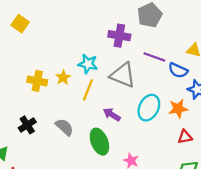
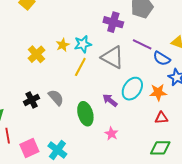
cyan star: (88, 64) -> (83, 44), turned -30
yellow star: (63, 78) -> (63, 45), moved
yellow cross: (37, 81) -> (36, 54), turned 30
purple arrow: (112, 115) -> (110, 100), moved
black cross: (27, 125) -> (32, 100), moved

